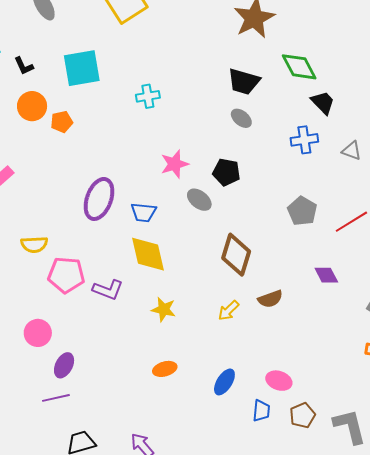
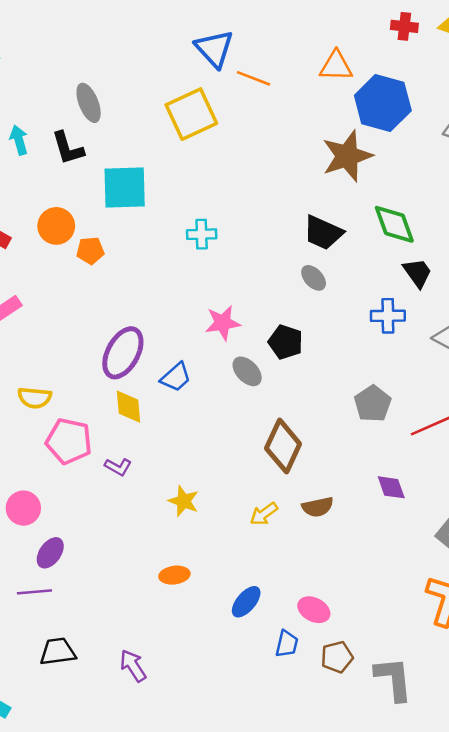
black L-shape: (24, 66) -> (68, 148), moved, size x1.4
blue trapezoid: (144, 212) -> (176, 377), turned -56
yellow diamond: (148, 254) -> (129, 407), moved, size x0.7
purple L-shape: (108, 290) -> (118, 467), size x0.7

